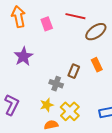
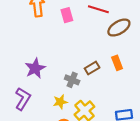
purple star: (23, 56) -> (35, 68), moved
brown rectangle: (74, 71) -> (92, 68), turned 32

